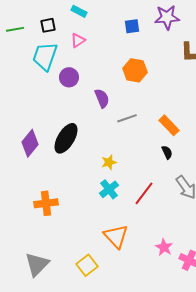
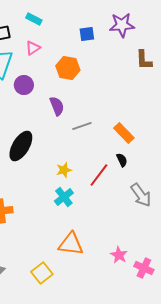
orange hexagon: (135, 70) -> (68, 68), moved
red line: (144, 193) -> (99, 175), moved
orange triangle: (116, 236) -> (71, 244), turned -40

